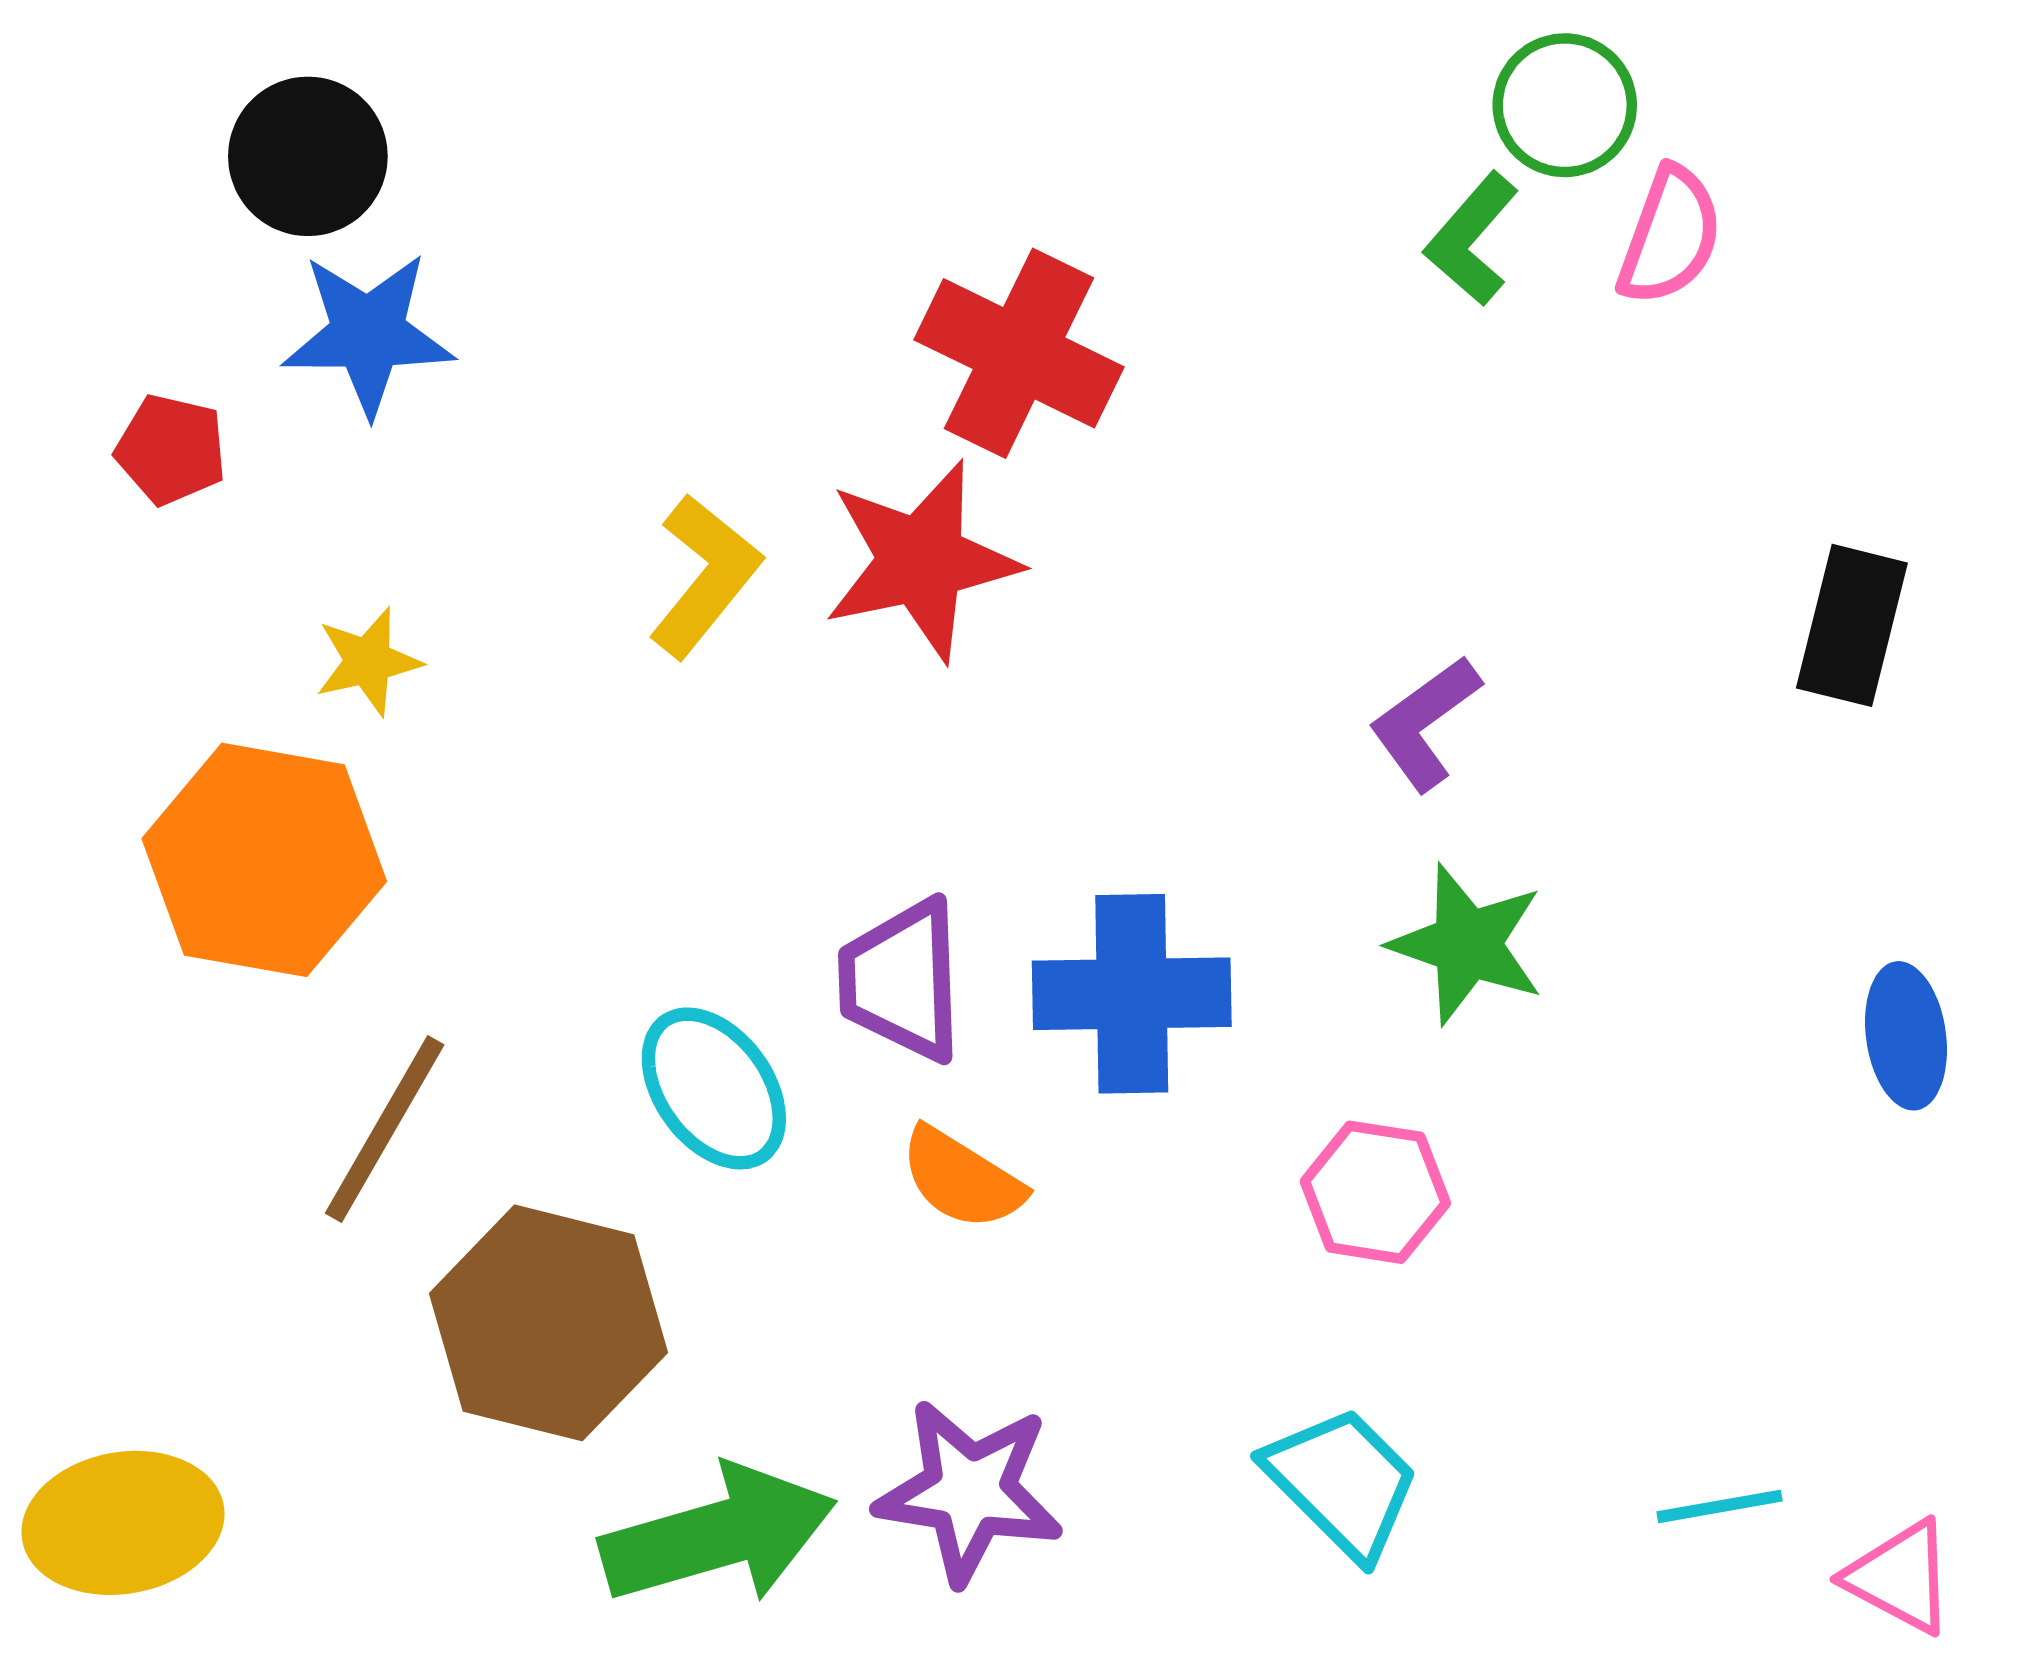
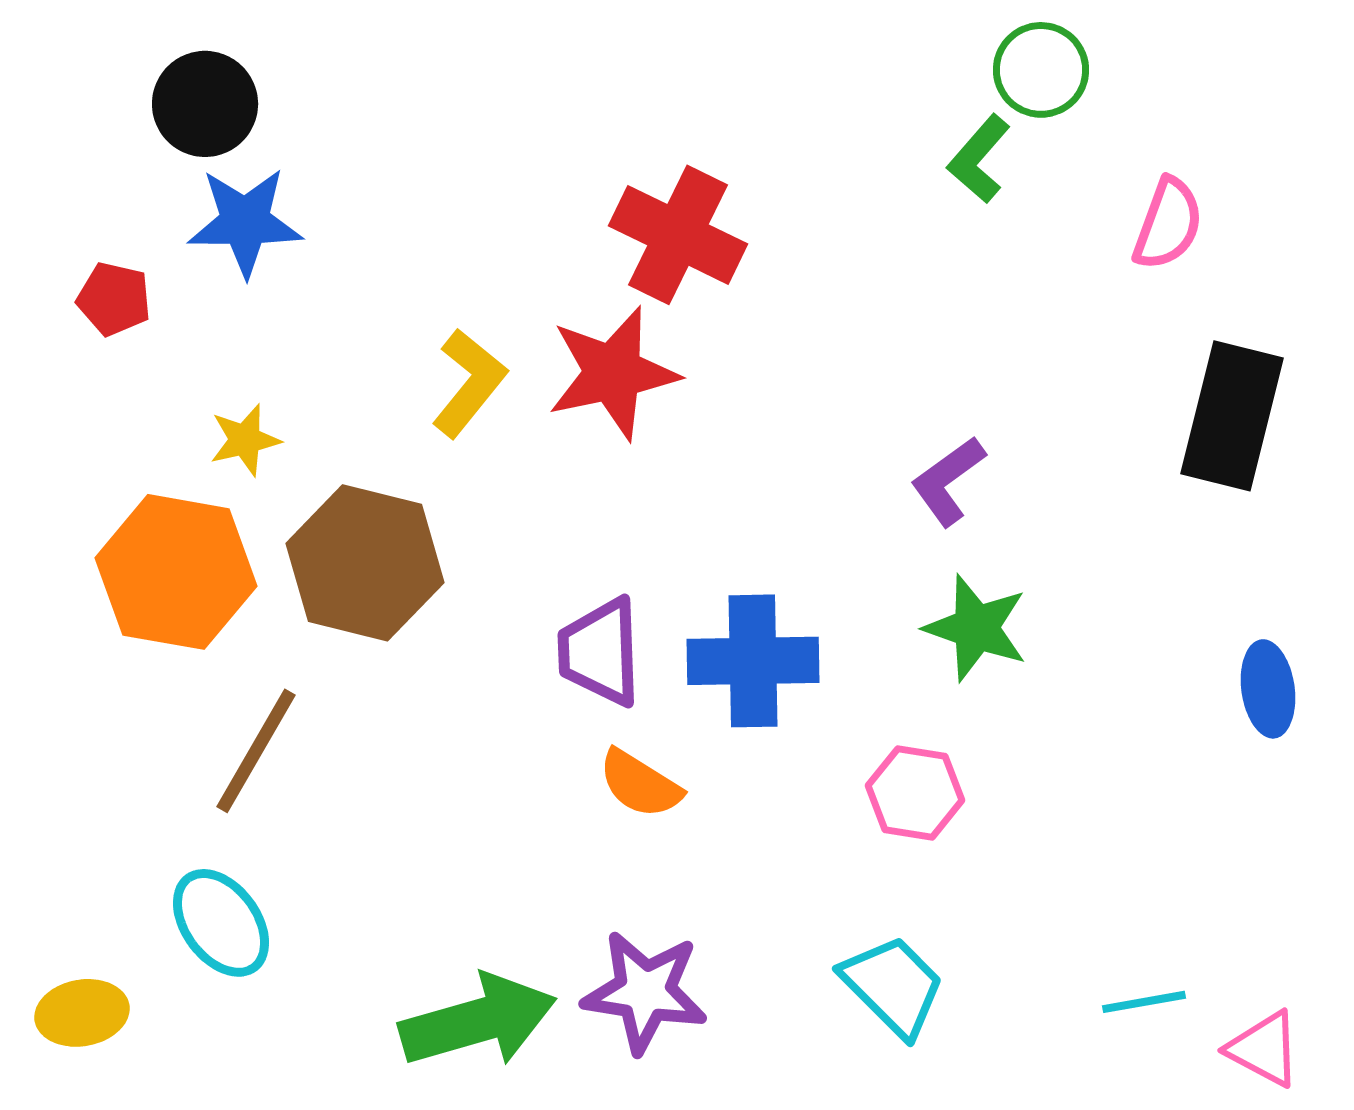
pink semicircle: (1670, 236) -> (1168, 224), moved
black rectangle: (1852, 625) -> (1232, 416), size x1.4
cyan ellipse: (714, 1088) -> (221, 923), moved
brown hexagon: (548, 1323) -> (365, 563), moved
yellow ellipse: (123, 1523) -> (82, 1013), size x0.7

